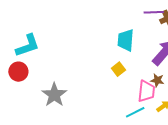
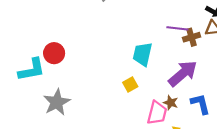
cyan L-shape: (28, 46) -> (32, 70), moved
red circle: (18, 72) -> (54, 53), moved

